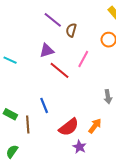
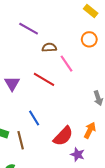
brown semicircle: (71, 30) -> (49, 47), moved, turned 80
purple triangle: (47, 51) -> (12, 84), moved, turned -35
pink line: (83, 59) -> (67, 64), turned -54

